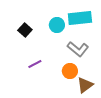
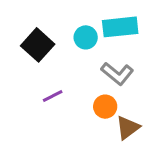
black square: (25, 30) -> (38, 45), size x1.5

